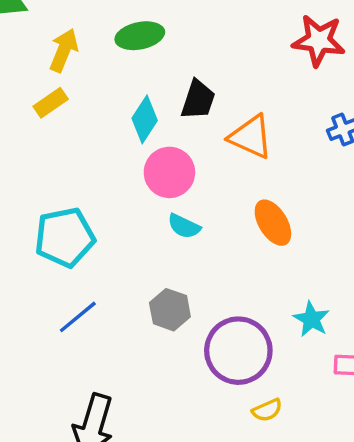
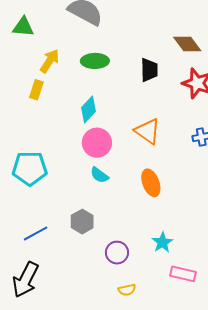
black trapezoid: (198, 100) -> (149, 70), moved, turned -30
yellow rectangle: (51, 103) -> (36, 90), turned -48
blue line: (78, 317) -> (36, 233), moved
purple circle: (238, 351) -> (117, 253), size x0.6

